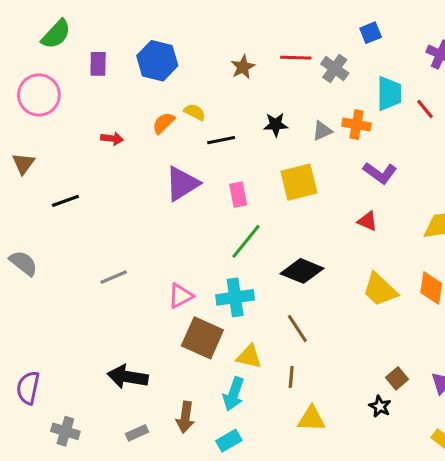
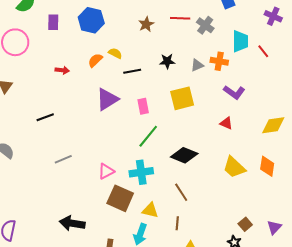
black line: (65, 201) -> (45, 117), moved

